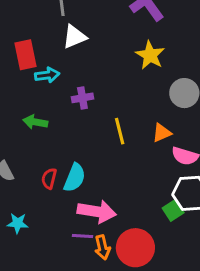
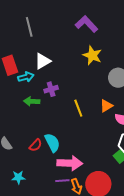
white triangle: (74, 37) -> (43, 61), moved
green arrow: (35, 122) -> (32, 101), moved
cyan semicircle: (75, 178) -> (52, 143), turned -42
red semicircle: (49, 179) -> (36, 145), turned -144

